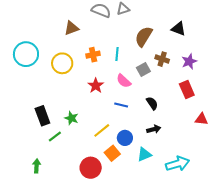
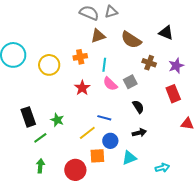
brown triangle: (71, 28) -> (98, 36), moved
brown semicircle: (144, 36) -> (131, 40), turned -90
cyan line: (117, 54) -> (104, 65), moved
gray square: (143, 69) -> (130, 82), moved
blue line: (121, 105) -> (104, 118), moved
orange square: (112, 153) -> (97, 156), turned 35
cyan arrow: (178, 164) -> (162, 168), size x0.6
green arrow: (37, 166) -> (40, 166), moved

